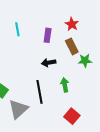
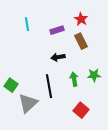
purple rectangle: (48, 35) -> (57, 30), turned 64
green star: (85, 61) -> (94, 75), moved

